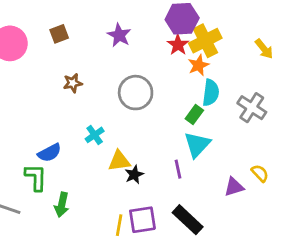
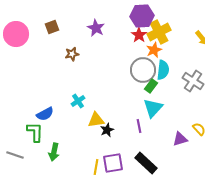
brown star: (73, 83) -> (72, 54), moved
gray circle: (136, 93) -> (143, 70), moved

